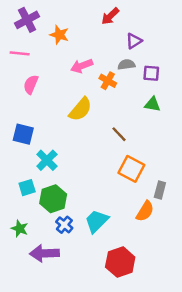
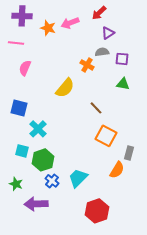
red arrow: (110, 16) -> (99, 13), moved
purple cross: (27, 20) -> (22, 16), turned 30
pink arrow: (82, 66) -> (70, 23), moved
cyan square: (27, 188) -> (22, 151), turned 32

